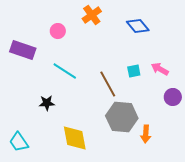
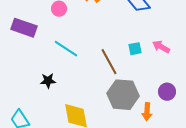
purple circle: (173, 97) -> (167, 92), moved

